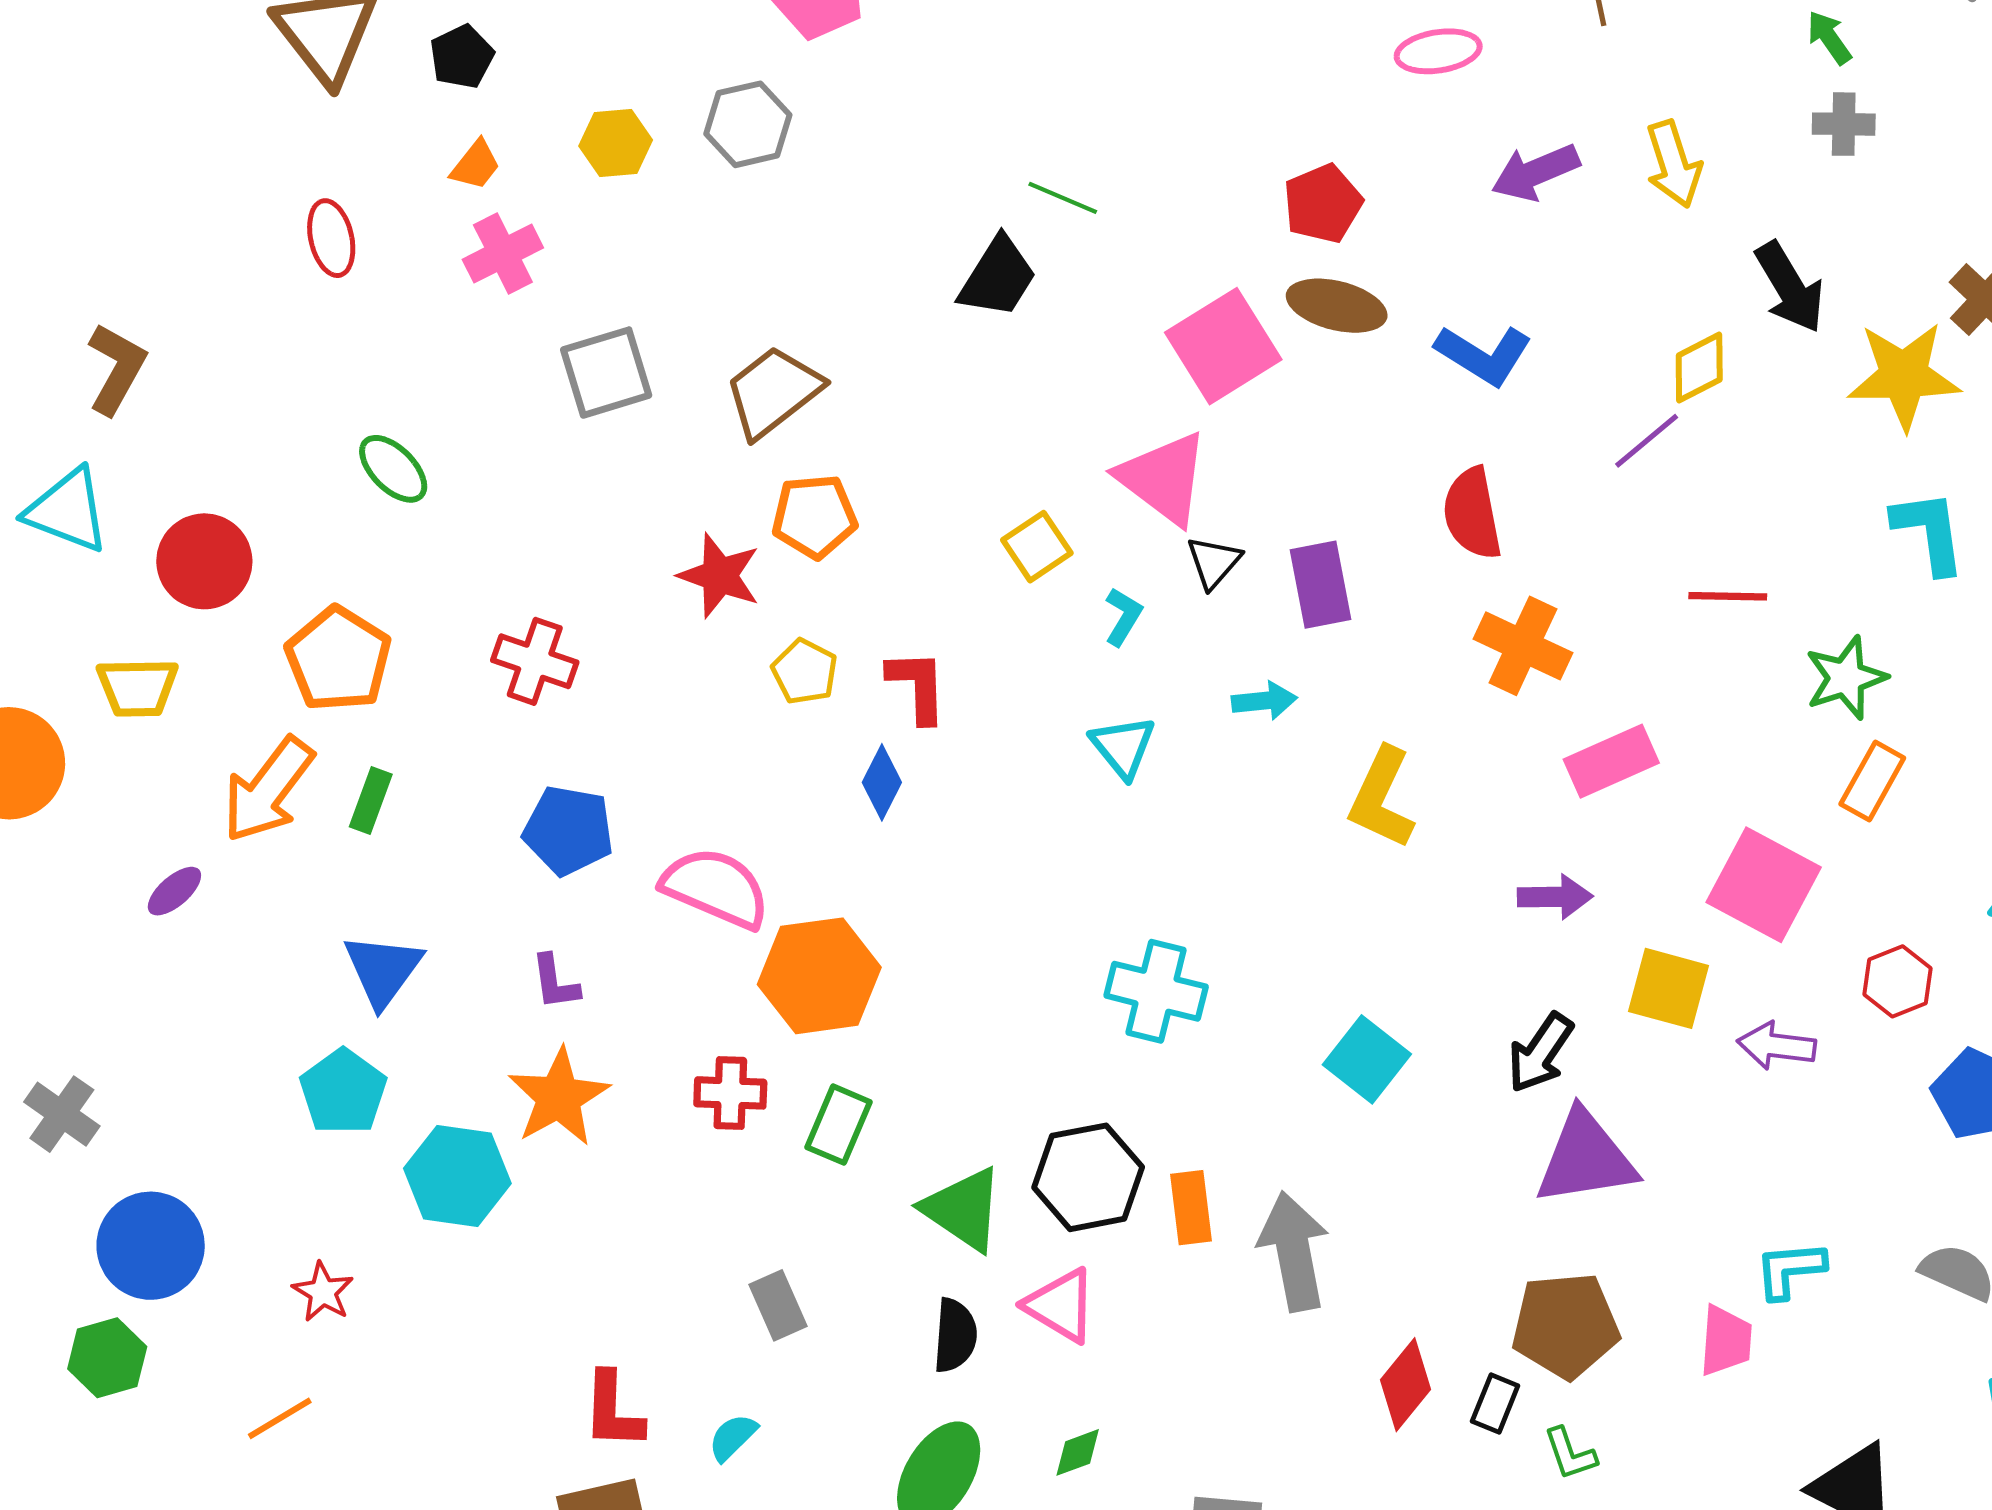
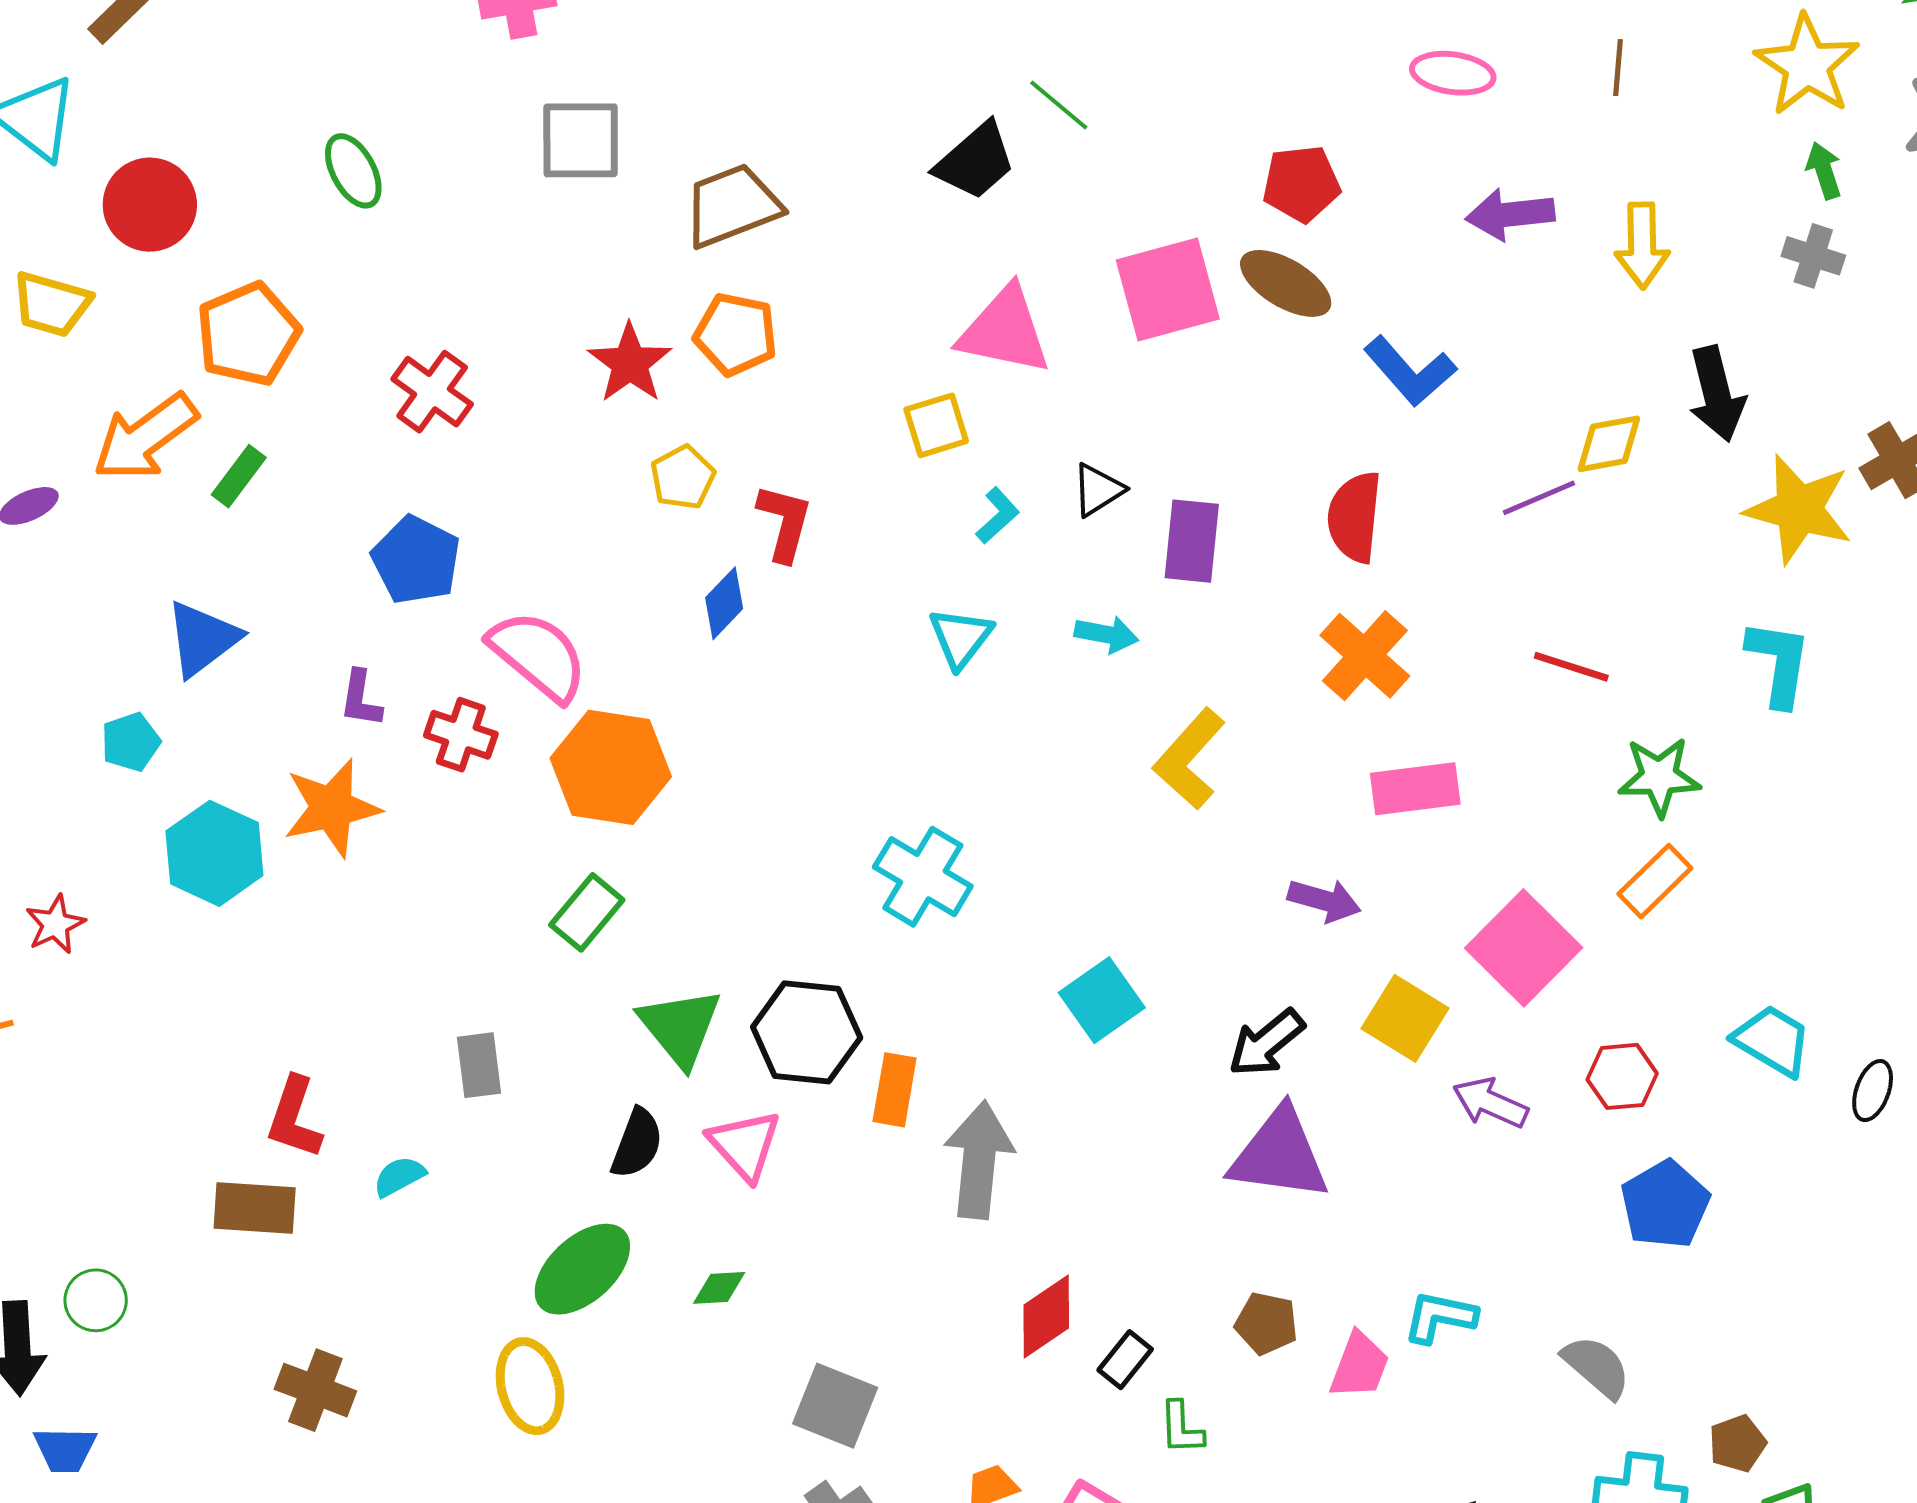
pink triangle: (1163, 478) -> (1005, 331), moved, turned -42
cyan pentagon: (343, 1092) -> (131, 742), size x0.7
red cross: (730, 1093) -> (461, 735), moved
brown pentagon: (1565, 1325) -> (1266, 1323), moved, size x0.6

